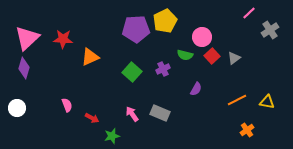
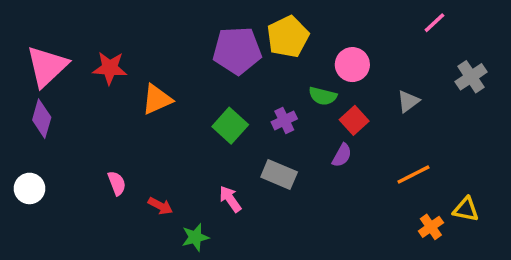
gray cross: (270, 30) -> (471, 77), moved
red square: (212, 56) -> (354, 120), moved
yellow triangle: (267, 102) -> (466, 209), moved
gray rectangle: (160, 113) -> (279, 175), moved

